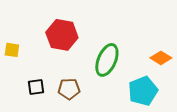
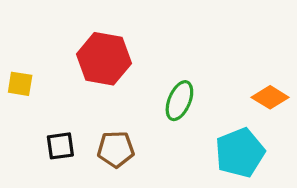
green ellipse: (107, 60) -> (179, 101), size x0.7

